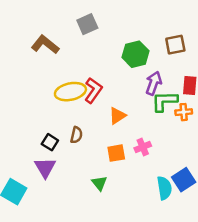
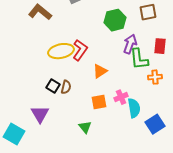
green L-shape: (164, 101) -> (139, 59), turned -95
orange cross: (184, 112) -> (155, 77), moved
black square: (50, 142) -> (53, 86), moved
cyan semicircle: (164, 188) -> (134, 108), moved

